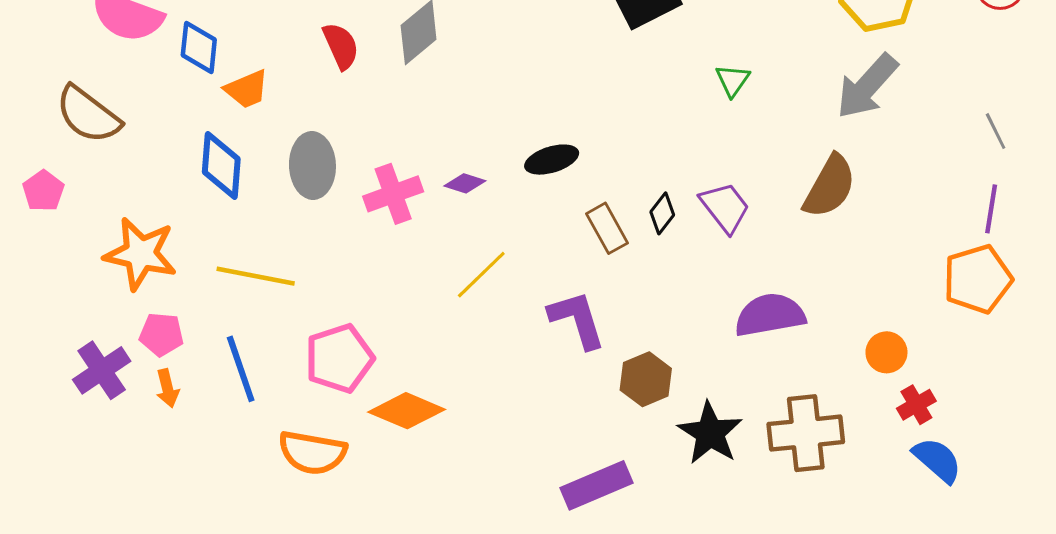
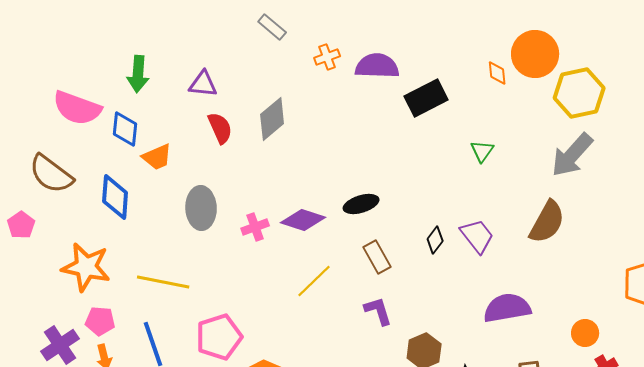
blue diamond: (221, 165) -> (115, 197), moved
purple diamond: (465, 183) -> (303, 220), size x1.6
pink cross: (393, 194) -> (255, 227), size x0.7
brown rectangle: (607, 228) -> (377, 257), moved
purple L-shape: (577, 319) -> (378, 311), size x0.7

